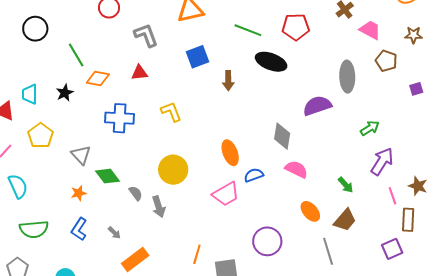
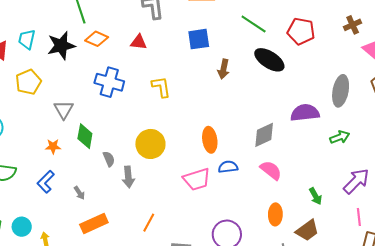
black star: (65, 93) -> (61, 46), size x1.6
green arrow: (370, 128) -> (340, 137), moved
gray diamond: (282, 136) -> (264, 135), turned 44
green diamond: (107, 176) -> (85, 136), turned 35
orange ellipse: (310, 211) -> (275, 214), turned 30
orange line: (197, 254) -> (149, 223), moved

